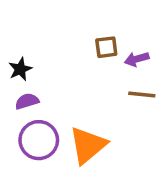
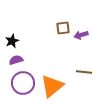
brown line: (142, 94) -> (84, 72), moved

